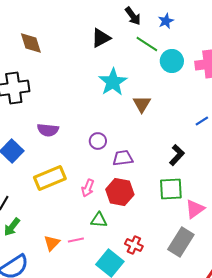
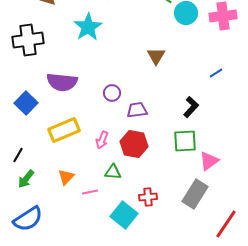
cyan star: (113, 82) -> (88, 27), moved
purple semicircle: (48, 130) -> (62, 82), size x1.4
orange triangle: (52, 243) -> (66, 177), moved
red cross: (134, 245) -> (148, 197), turned -30

